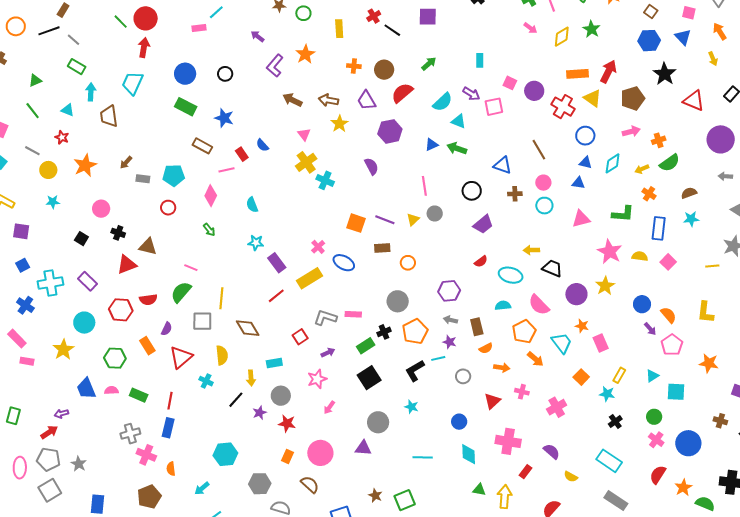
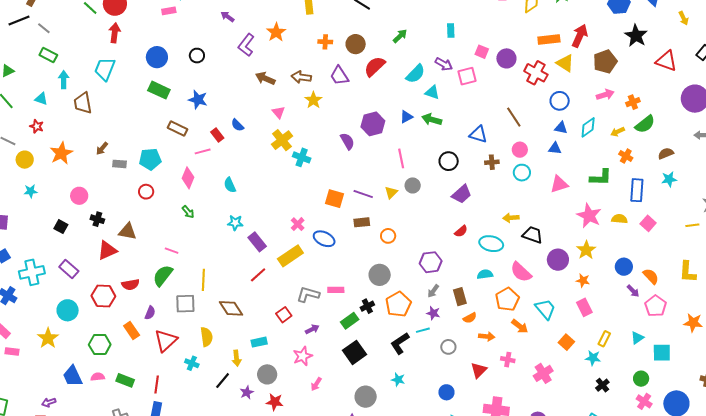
purple hexagon: (390, 131) -> (373, 124), moved
gray arrow: (451, 320) -> (433, 291), turned -64
orange star: (582, 326) -> (583, 280), moved

